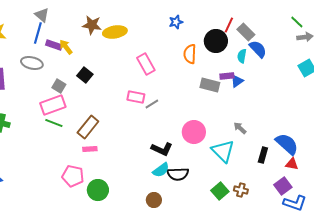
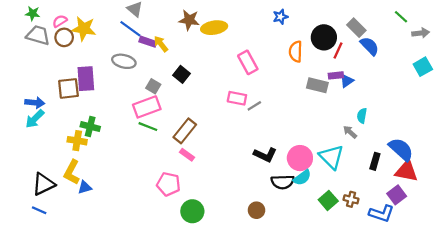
green line: (297, 22) -> (401, 17), moved
red line: (229, 25) -> (338, 50), moved
blue line: (38, 33) -> (130, 29), turned -70
cyan semicircle: (242, 56) -> (362, 116), moved
pink circle: (194, 132) -> (300, 158), moved
pink rectangle: (90, 149) -> (187, 155), turned 40
red triangle: (292, 164) -> (406, 171), size x1.6
cyan semicircle: (161, 170) -> (302, 178), moved
green circle: (98, 190) -> (192, 211), moved
blue L-shape: (295, 203) -> (381, 213), moved

